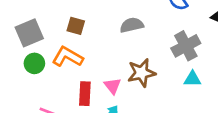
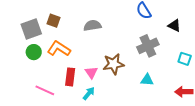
gray semicircle: (132, 25) -> (92, 25), moved
brown square: (76, 26) -> (54, 21), moved
cyan triangle: (192, 79) -> (147, 80), moved

